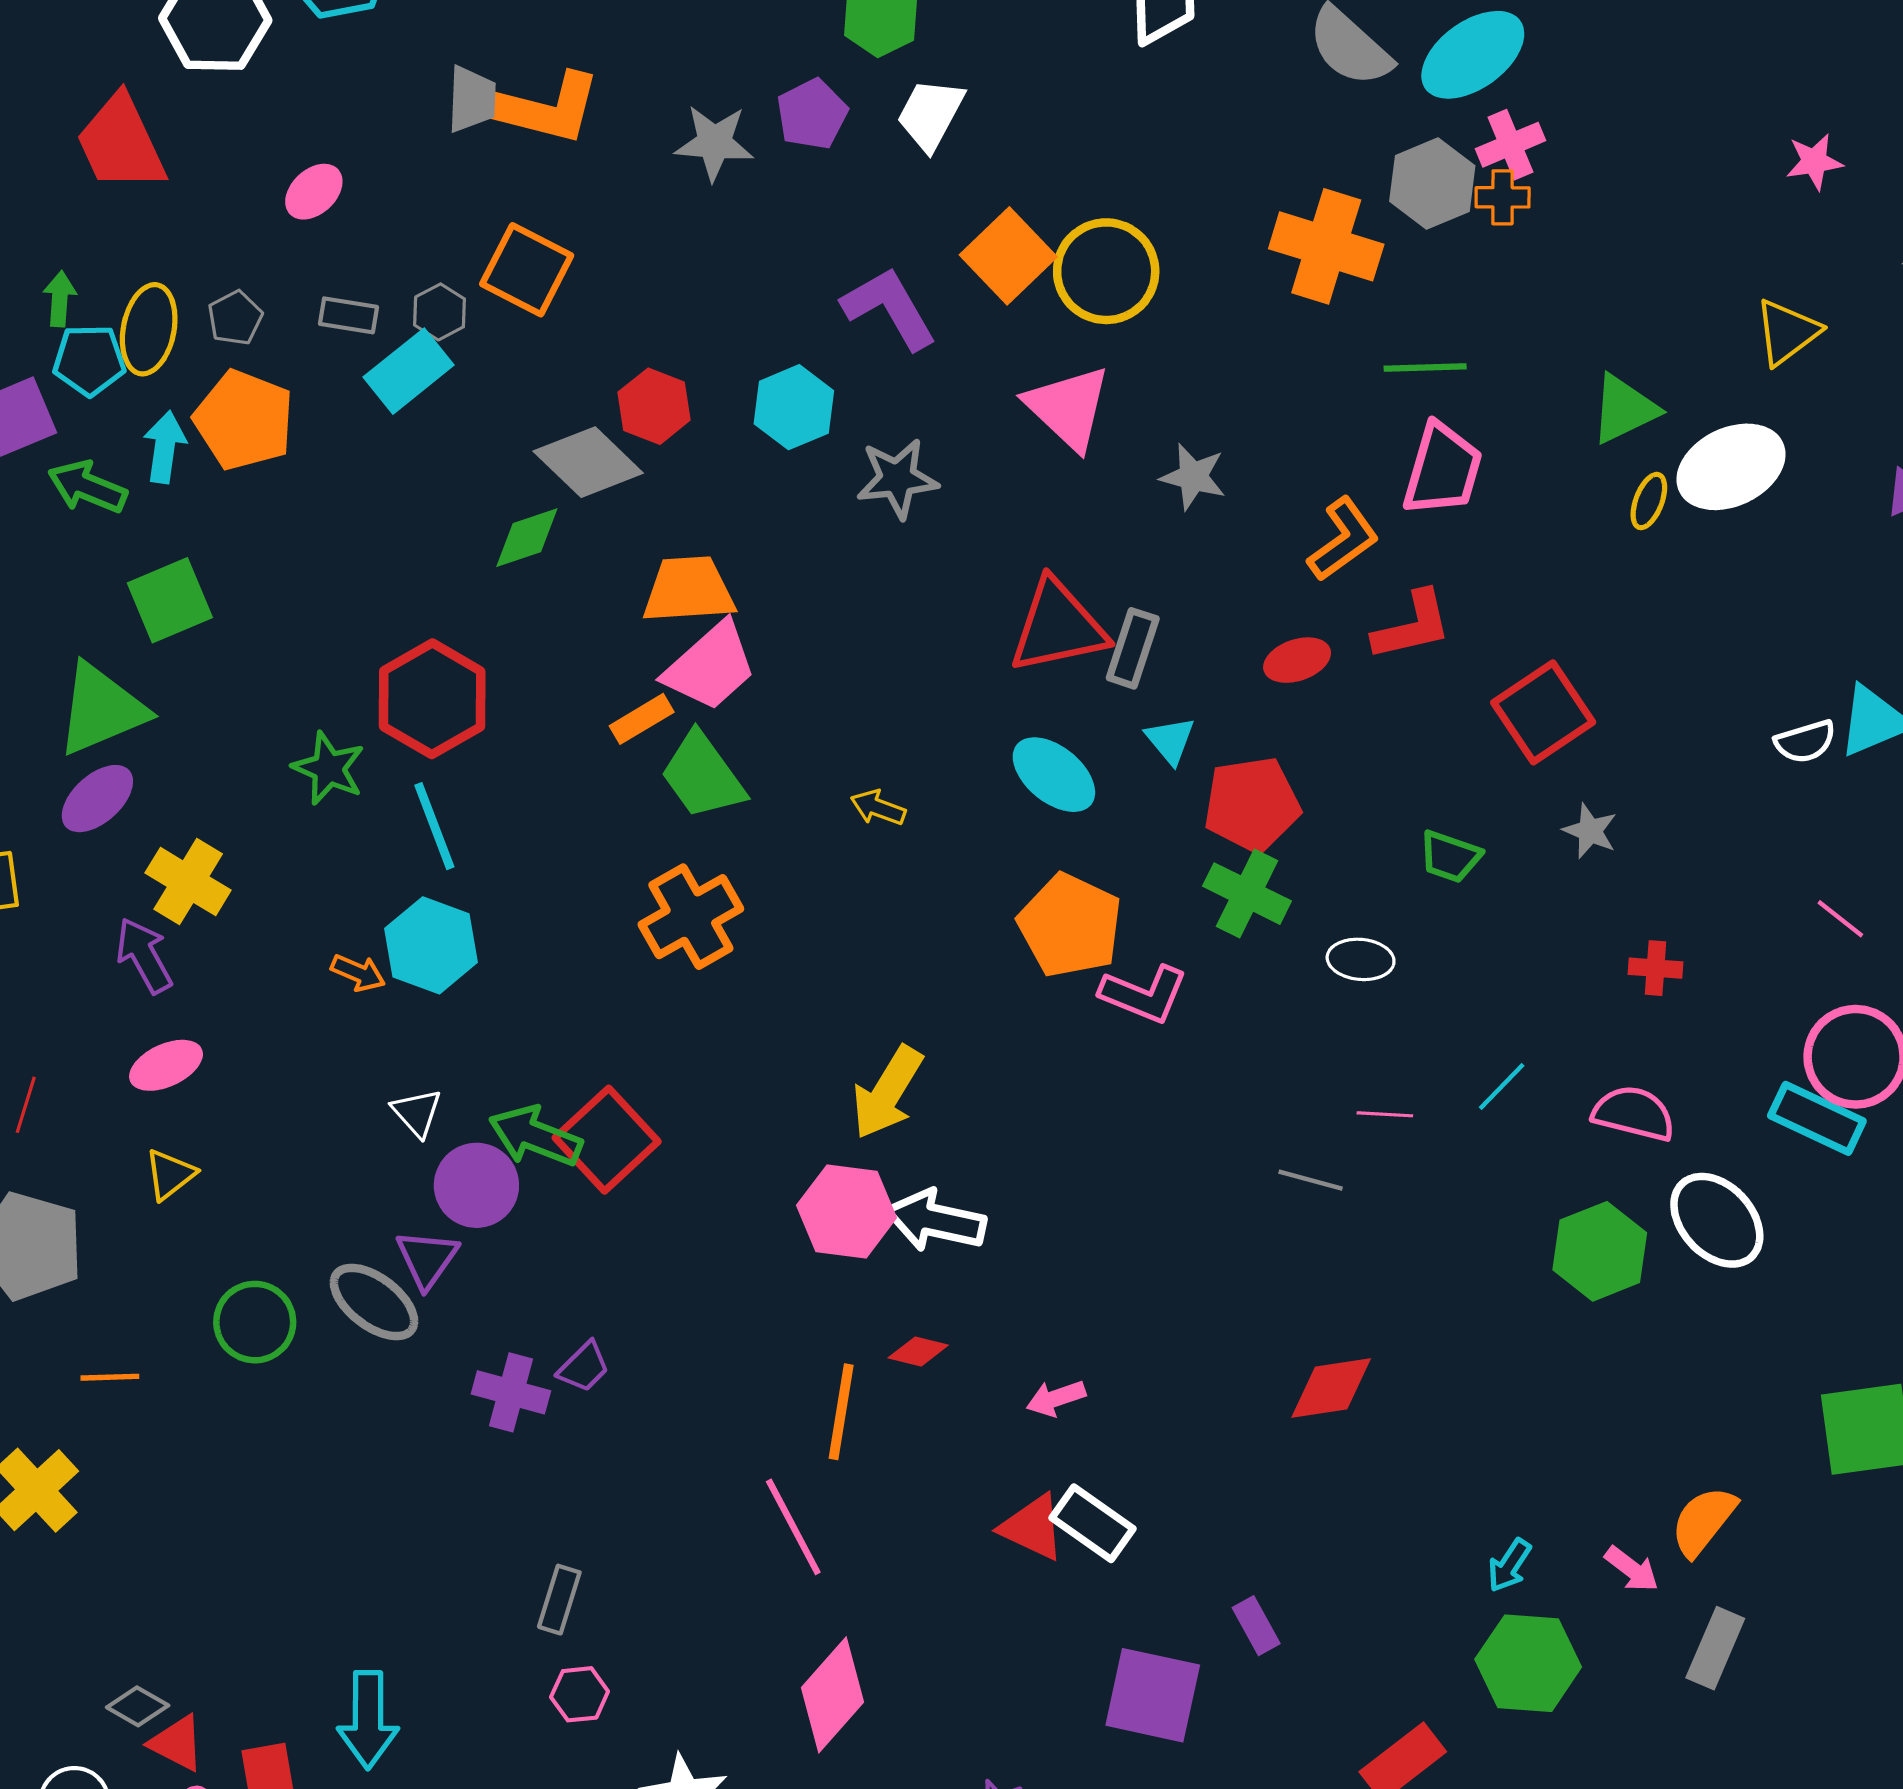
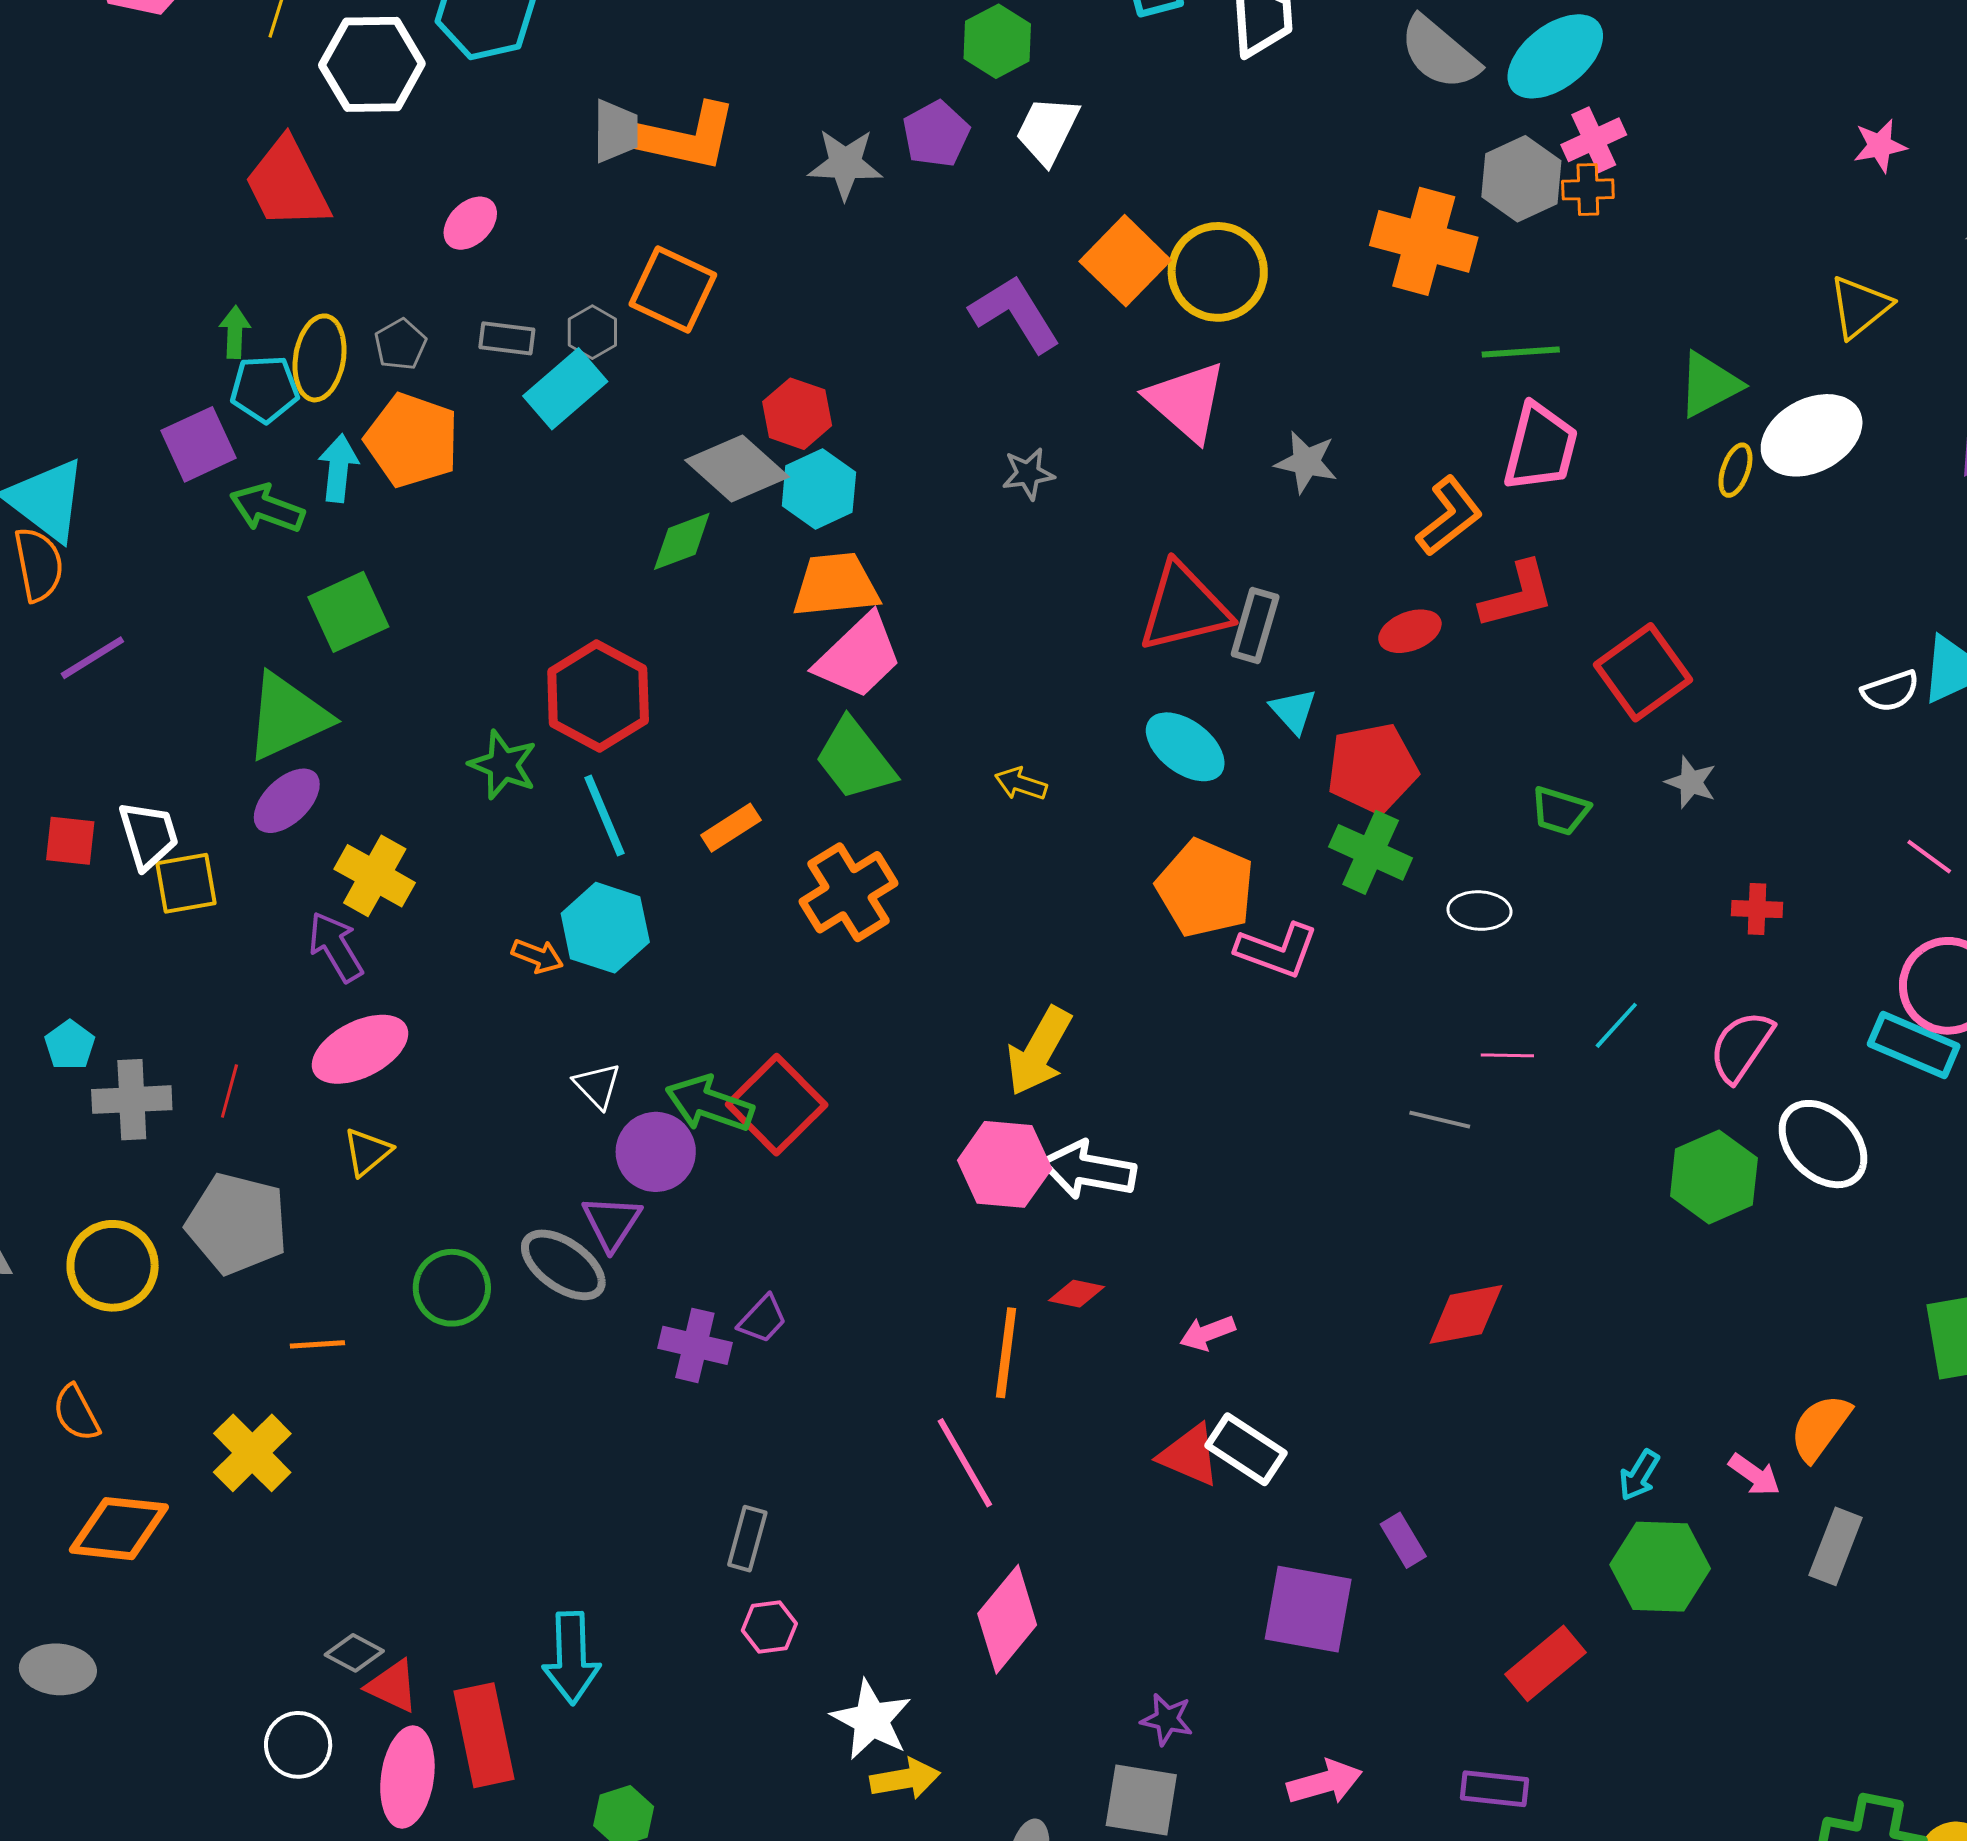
cyan hexagon: (794, 407) -> (819, 489), moved
gray star: (897, 479) -> (1028, 474), size x0.7
orange rectangle: (642, 719) -> (731, 828), moved
pink ellipse: (166, 1065) -> (360, 1049), size x1.4
pink semicircle: (1634, 1113) -> (1741, 1046), turned -68

